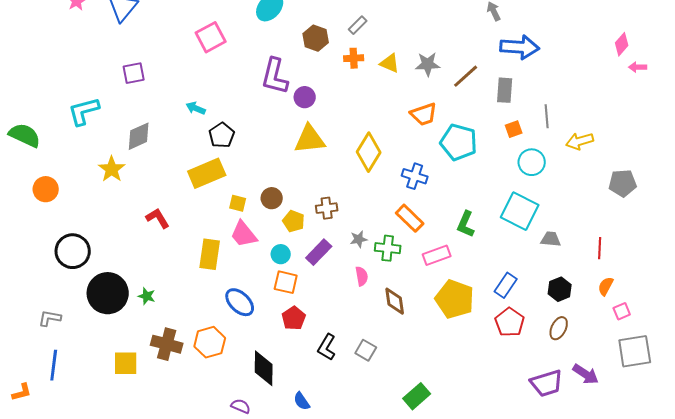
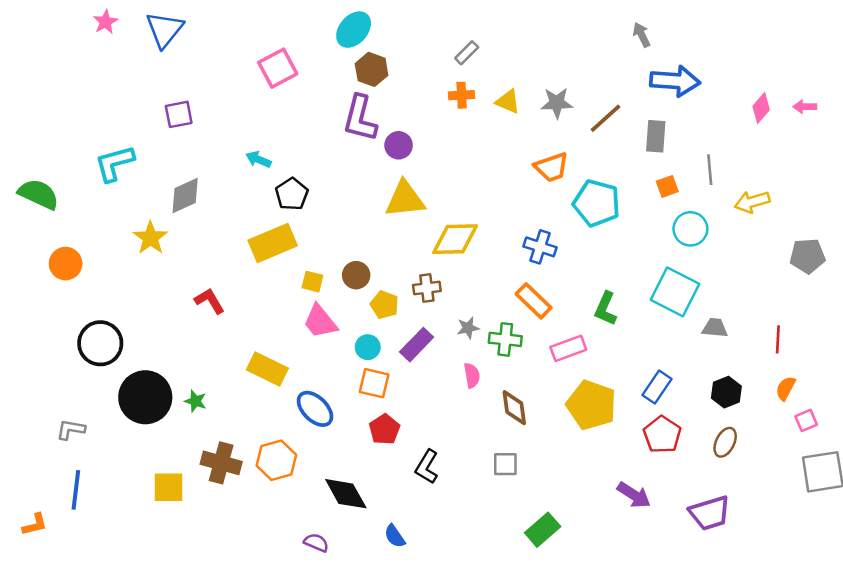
brown hexagon: (316, 38) -> (372, 69), moved
pink diamond: (622, 44) -> (761, 108), moved
pink arrow: (638, 67) -> (805, 107), moved
yellow diamond: (369, 152) -> (455, 239), moved, turned 57
yellow rectangle: (210, 254) -> (267, 369), moved, turned -72
gray square: (366, 350) -> (505, 464), moved, turned -30
black diamond: (264, 368) -> (346, 494), turned -30
purple arrow: (586, 374) -> (634, 495), moved

